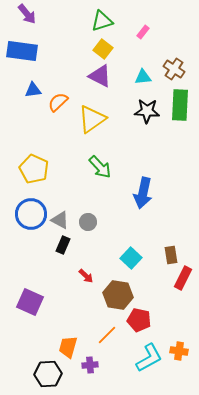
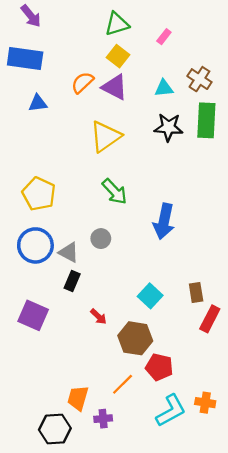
orange semicircle: (58, 102) -> (82, 83), moved
gray circle: (88, 222) -> (101, 239), moved
purple square: (30, 302) -> (33, 315), moved

